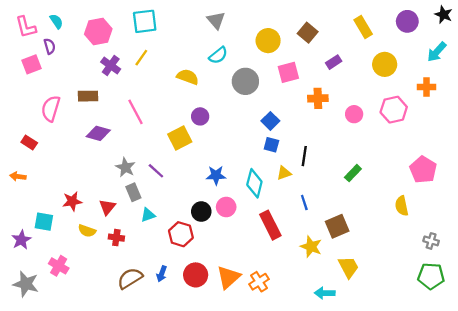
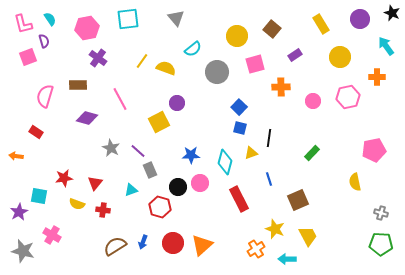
gray triangle: (216, 20) -> (176, 18), moved
cyan arrow: (437, 52) -> (386, 46), turned 102
yellow line: (141, 58) -> (142, 61), moved
red rectangle: (29, 142) -> (36, 132), moved
pink pentagon: (423, 170) -> (374, 150), turned 30
gray rectangle: (133, 192) -> (150, 170), moved
yellow star: (311, 247) -> (275, 229), moved
orange cross: (259, 282) -> (256, 249), moved

